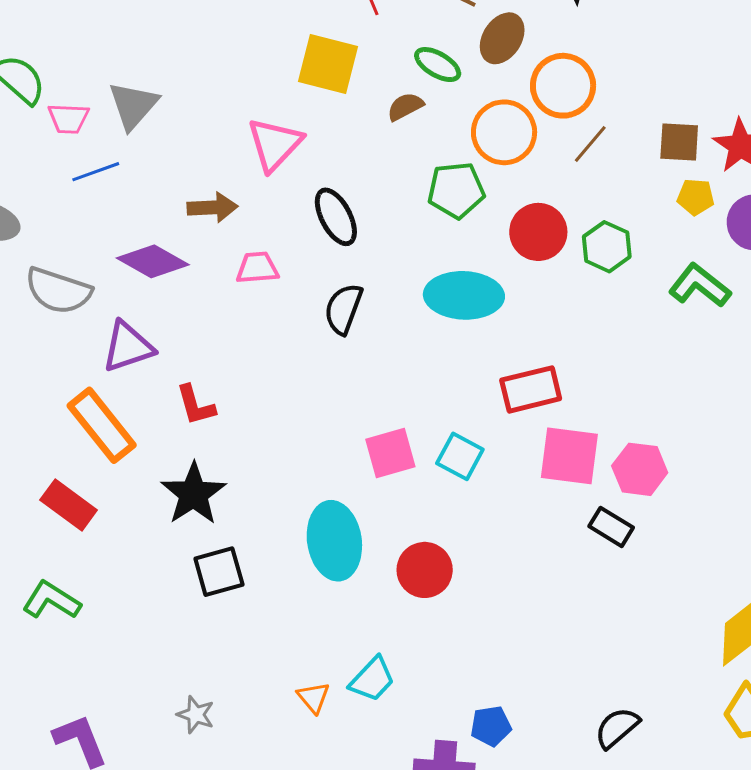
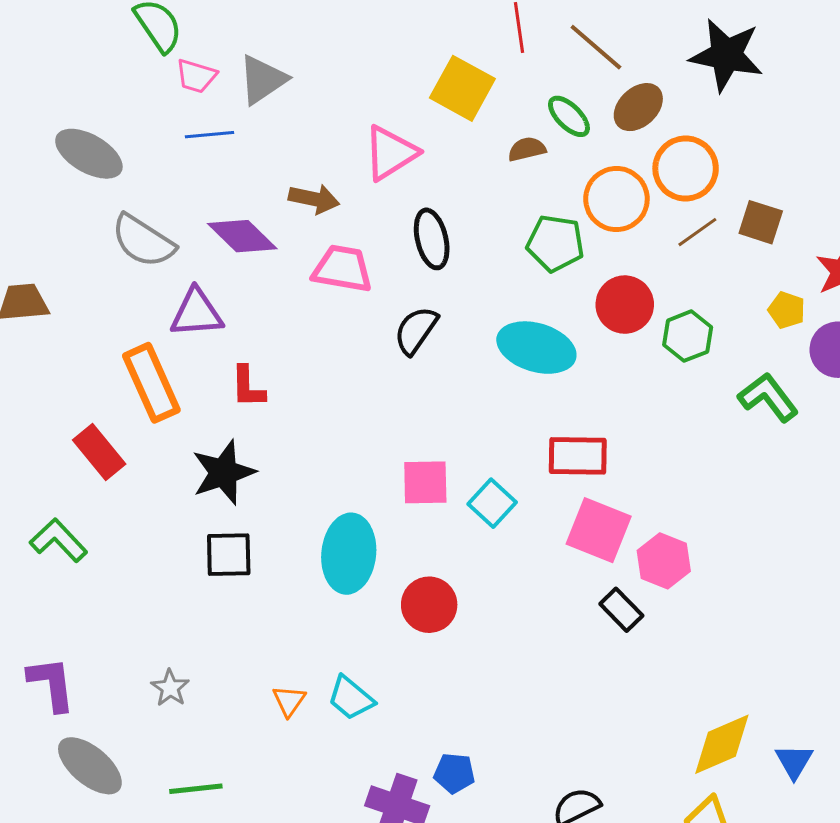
brown square: (679, 142) -> (761, 222), moved
pink trapezoid: (257, 268) -> (342, 269), size x1.4
cyan trapezoid: (372, 679) -> (351, 698), turned 72

